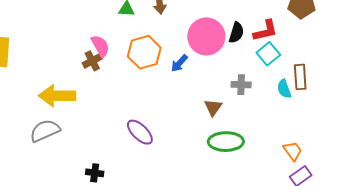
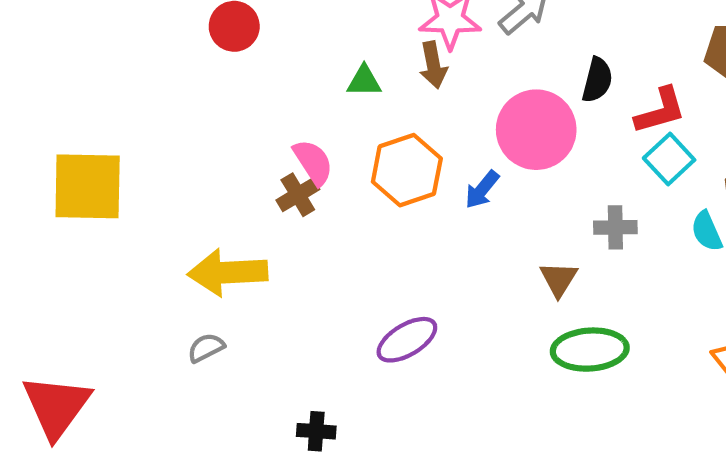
black semicircle: (236, 33) -> (597, 80), moved
gray semicircle: (45, 131) -> (206, 348), size x0.6
purple ellipse: (140, 132) -> (407, 340), turned -72

